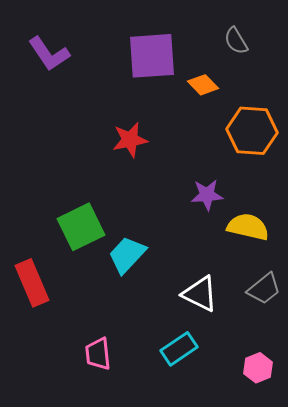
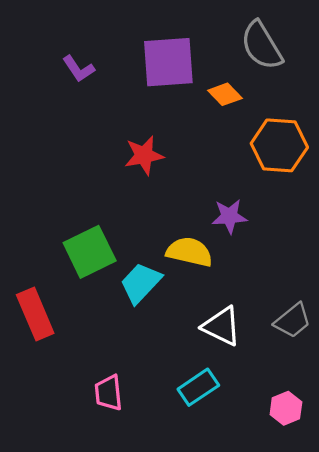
gray semicircle: (236, 41) -> (262, 45), size x1.6
purple L-shape: (49, 54) -> (79, 69), moved, size x0.7
yellow semicircle: (248, 227) -> (189, 252), moved

